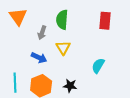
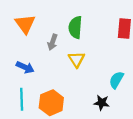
blue arrow: (39, 58) -> (25, 67), moved
black star: (70, 86) -> (102, 103), moved

